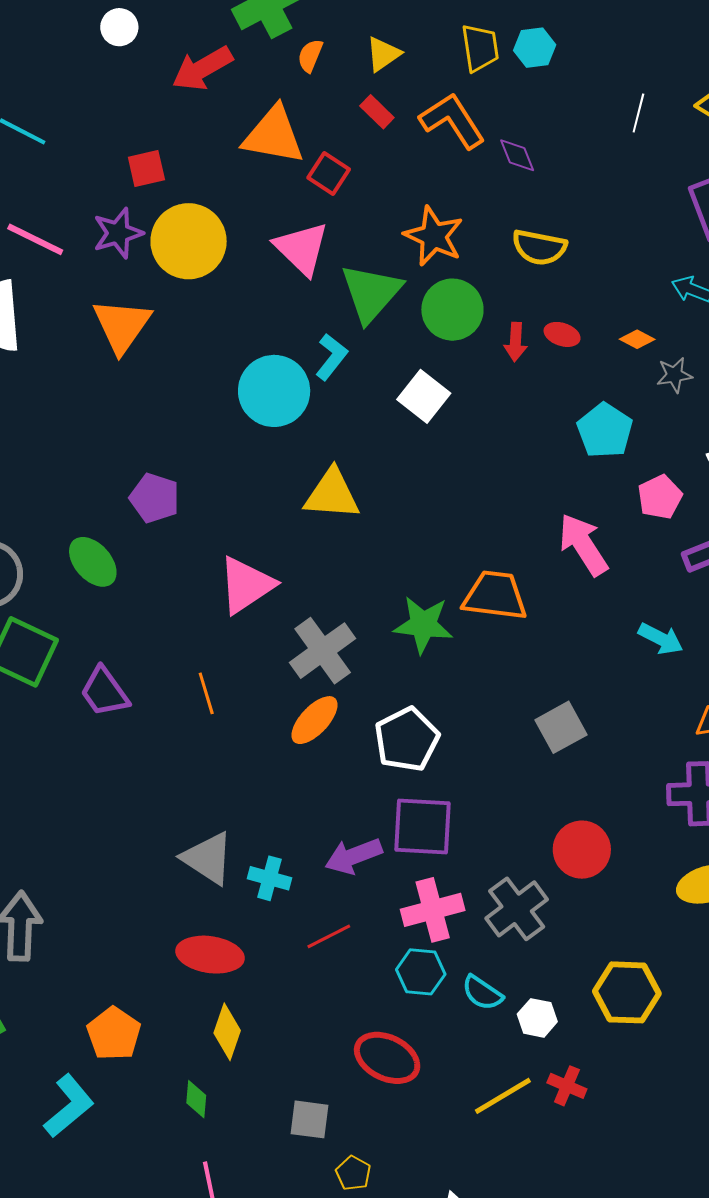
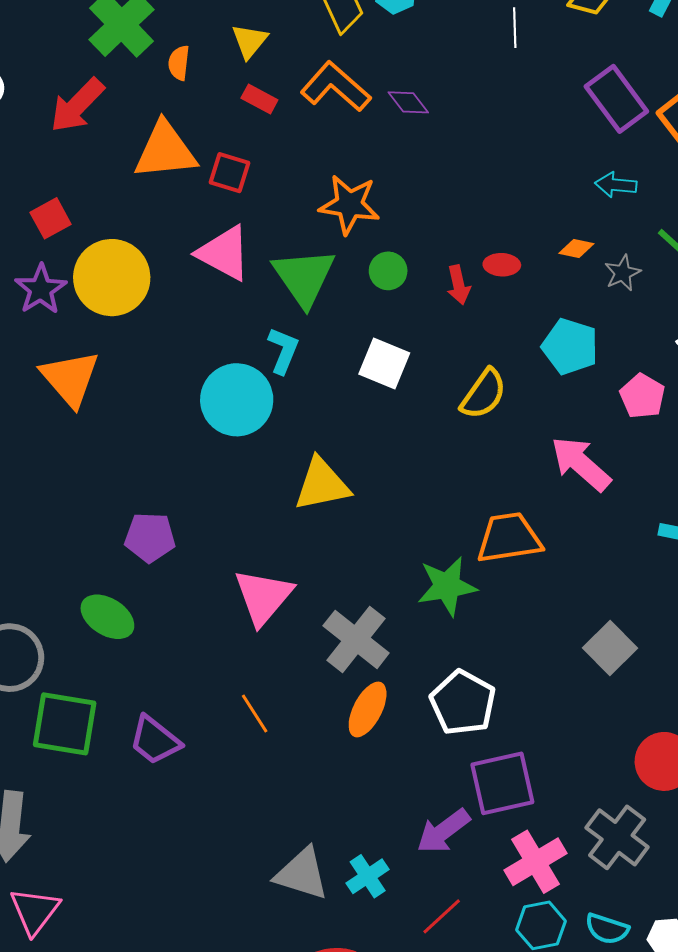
yellow semicircle: (539, 247) -> (483, 394), moved, turned -50
green circle: (452, 310) -> (388, 271), size x0.6
cyan cross: (269, 878) -> (368, 876), turned -33

